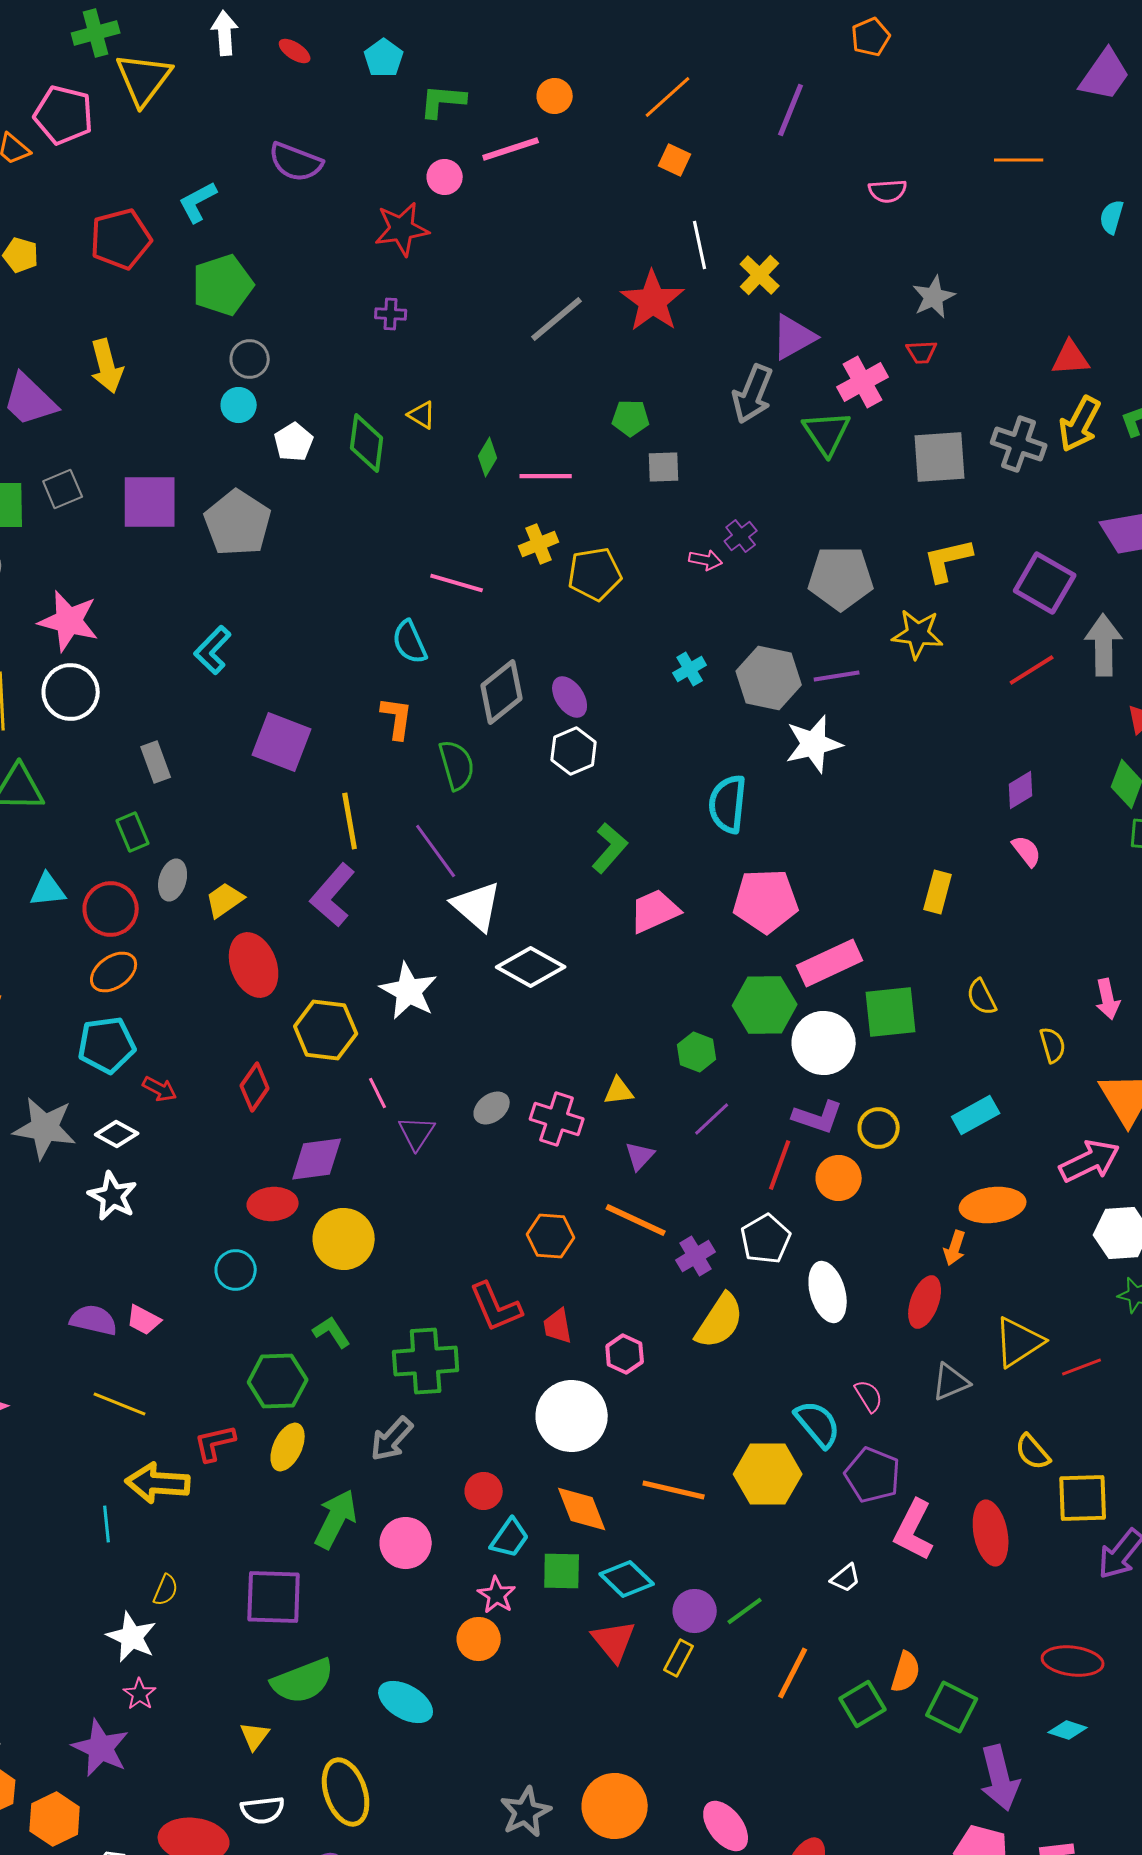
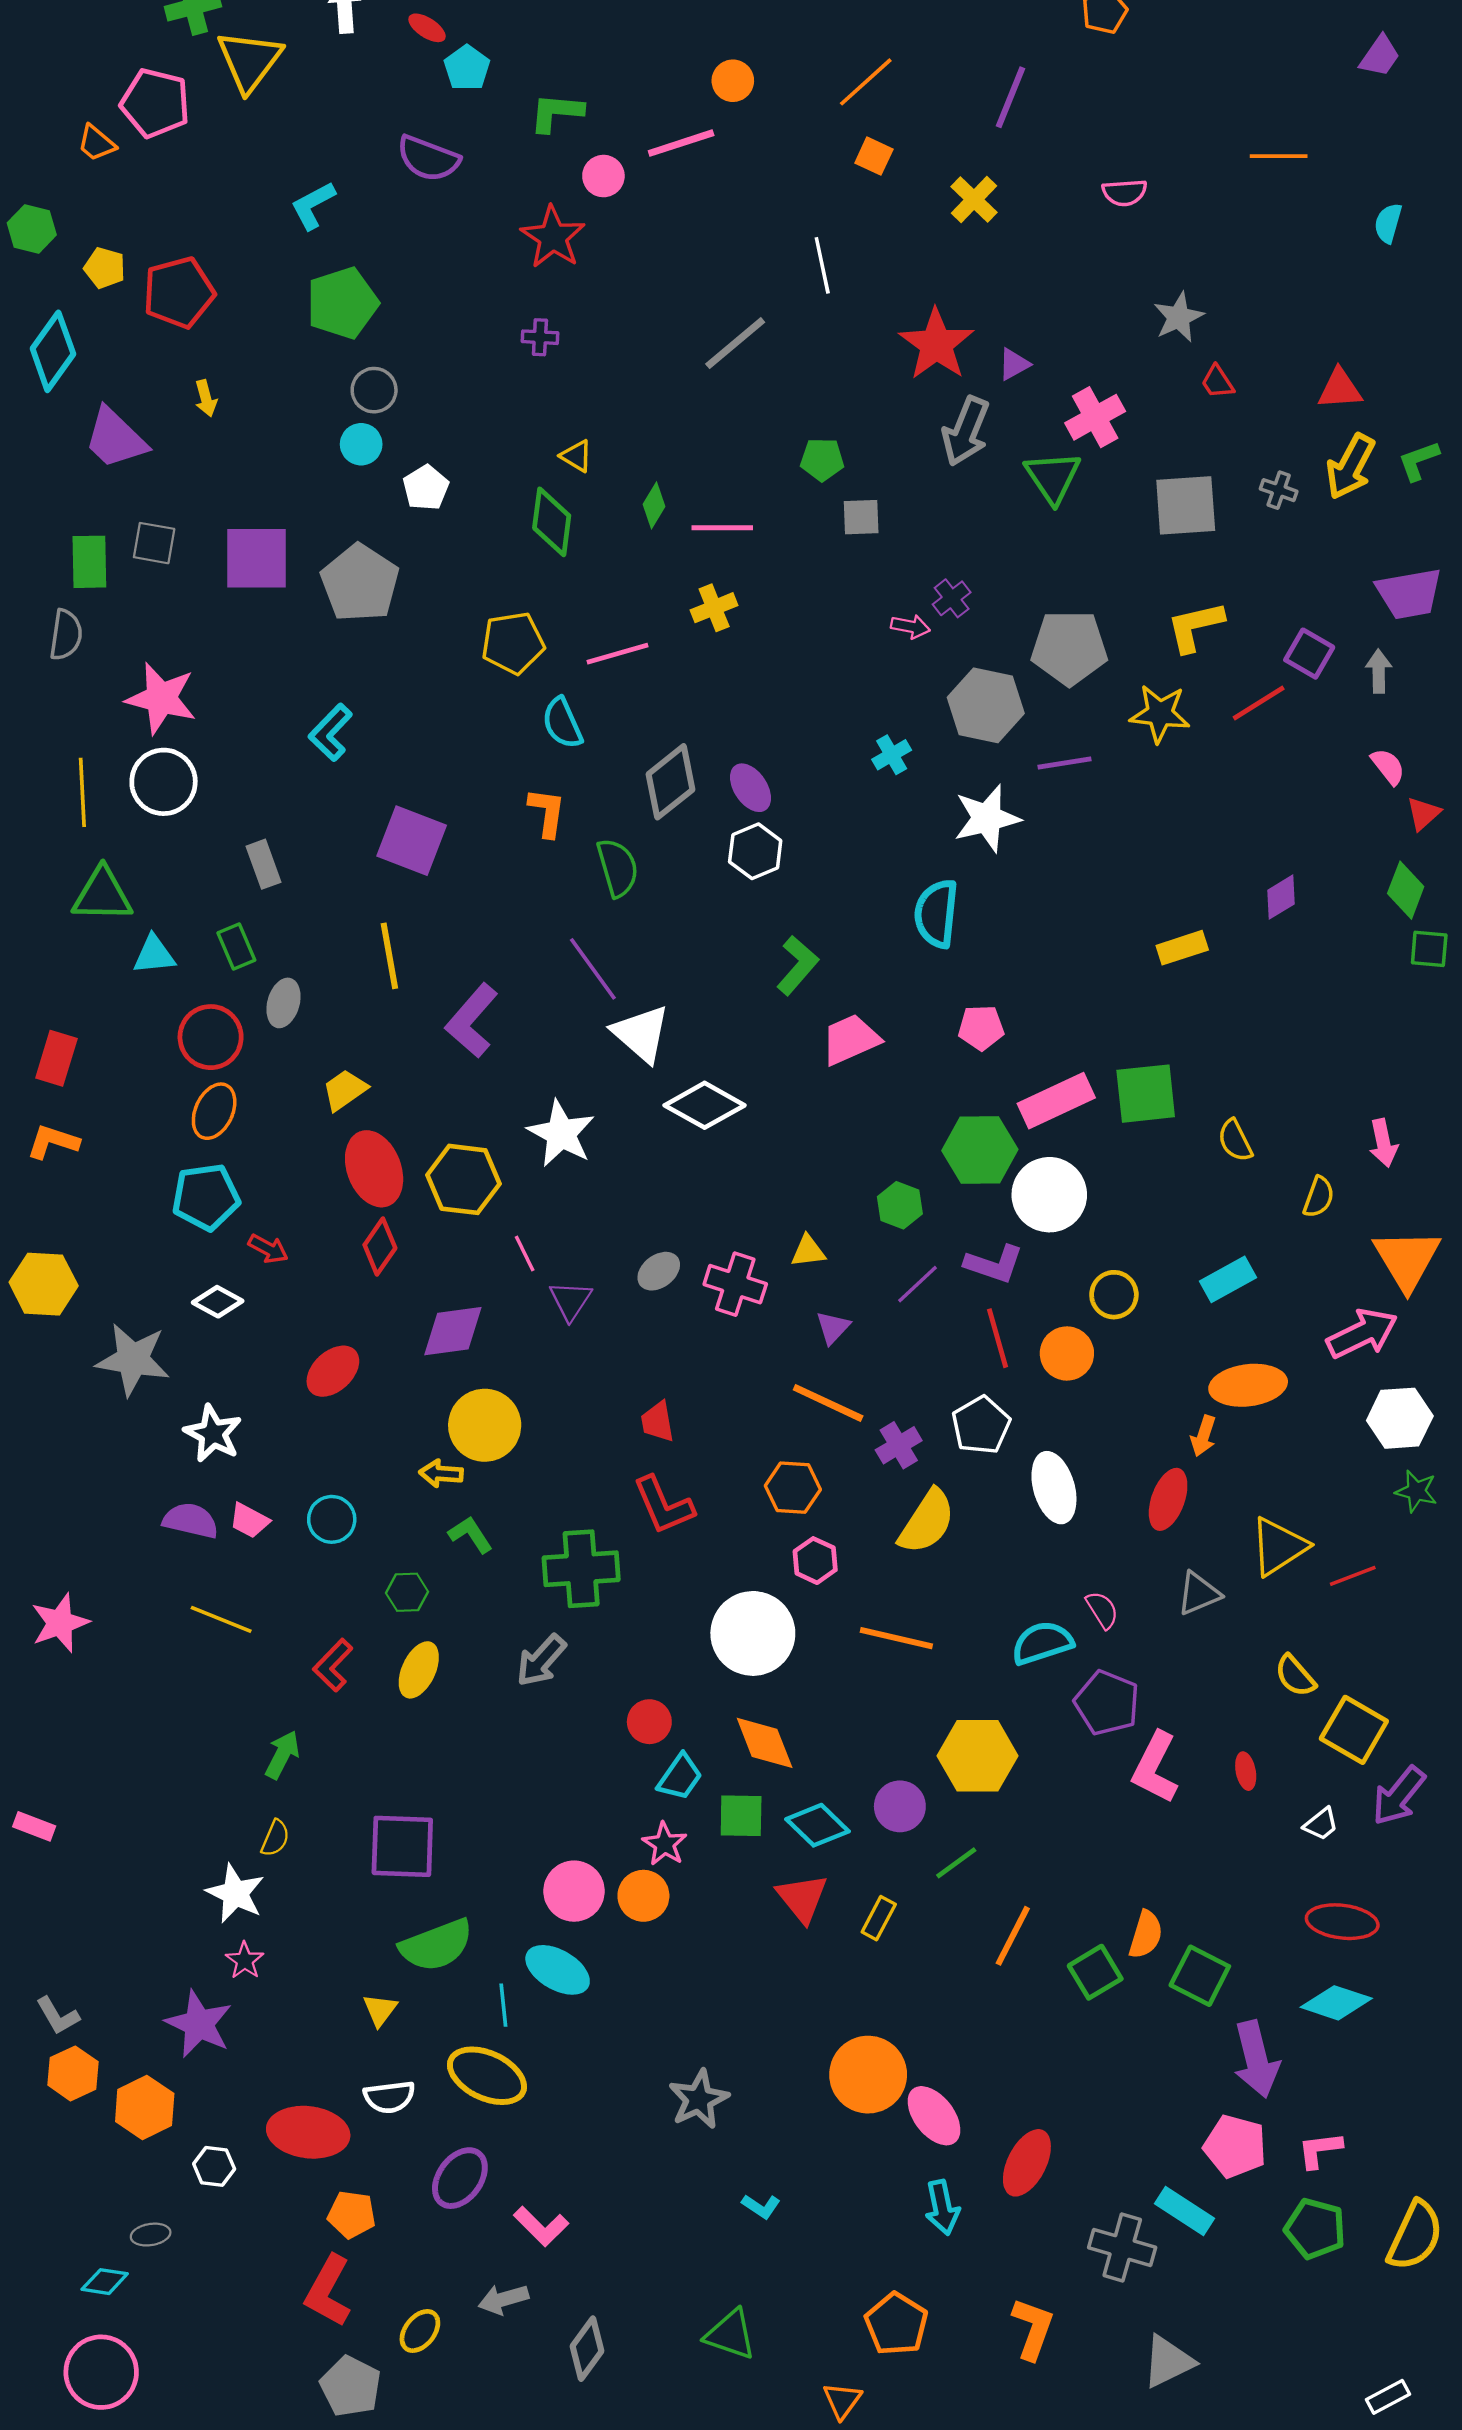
cyan pentagon: (384, 58) -> (467, 68), moved
purple trapezoid: (1105, 75) -> (1380, 56), size x0.7
green L-shape: (443, 101) -> (556, 113), moved
red star: (402, 229) -> (553, 237), turned -30
red pentagon: (121, 239) -> (179, 292), moved
white line: (700, 245) -> (822, 265), moved
yellow cross: (760, 275) -> (974, 200), moved
red star: (653, 301) -> (936, 344), moved
purple triangle: (794, 337) -> (1014, 364), size x0.6
red trapezoid: (922, 352) -> (1217, 382), moved, turned 60
yellow arrow: (107, 366) -> (206, 398), size x0.6
green diamond: (367, 443) -> (552, 522), moved
gray cross: (1019, 444) -> (1279, 490), size x0.6
gray square: (63, 489) -> (154, 543), turned 33
yellow pentagon: (595, 574) -> (513, 643), moved
pink line: (457, 583) -> (618, 654), turned -32
purple square: (1045, 583) -> (1309, 654), size x0.7
gray arrow: (1104, 645) -> (1379, 671), moved, size x0.6
red line: (1032, 670) -> (1259, 703), moved
gray hexagon: (769, 678) -> (986, 705), moved
white star: (814, 744) -> (987, 818), moved
yellow line: (350, 821) -> (389, 956), moved
pink semicircle: (1027, 851) -> (1388, 767), moved
cyan triangle: (48, 890) -> (154, 955), moved
yellow rectangle: (938, 892) -> (1182, 948), moved, turned 57
yellow trapezoid: (225, 900) -> (345, 1090), moved
pink pentagon: (766, 901) -> (981, 1028), size x0.6
red ellipse: (254, 965) -> (374, 1169), moved
orange ellipse: (114, 972) -> (214, 1111), turned -30
green square: (891, 1012) -> (1146, 1094), moved
yellow semicircle: (1053, 1045) -> (1319, 1197), turned 36
purple L-shape: (818, 1117) -> (994, 1264), moved
gray star: (45, 1128) -> (133, 1359), moved
red line: (780, 1165) -> (998, 1338), turned -36
white star: (113, 1196) -> (213, 1433), moved
red ellipse: (273, 1204) -> (333, 1371), moved, turned -39
orange hexagon: (551, 1236) -> (793, 1488), moved
cyan circle: (236, 1270) -> (332, 1519), moved
red trapezoid: (558, 1326) -> (658, 1422), moved
green hexagon: (278, 1381) -> (407, 1592), size x0.6
cyan semicircle: (818, 1424) -> (1042, 1643), turned -68
red L-shape: (215, 1443) -> (333, 1665), turned -33
yellow hexagon: (768, 1474) -> (978, 1756), moved
yellow arrow: (158, 1483) -> (441, 1473), moved, size x0.6
orange line: (674, 1490) -> (896, 1638), moved
yellow square: (1083, 1498) -> (1354, 1730), turned 32
green arrow: (336, 1519) -> (282, 1755), moved, size x0.7
cyan line: (107, 1524) -> (503, 2005), moved
red ellipse: (991, 1533) -> (1246, 1771), size x0.5
pink circle: (406, 1543) -> (574, 1891), moved
white trapezoid: (846, 1578) -> (1321, 1824), moved
purple circle: (695, 1611) -> (900, 1806), moved
cyan diamond: (1068, 1730) -> (1336, 2003), size x1.5
yellow ellipse: (346, 1792) -> (487, 2076), turned -46
orange circle: (615, 1806) -> (868, 2075), moved

